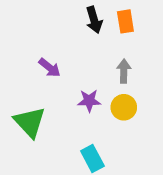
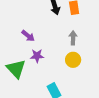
purple star: (89, 101) -> (37, 56), moved

